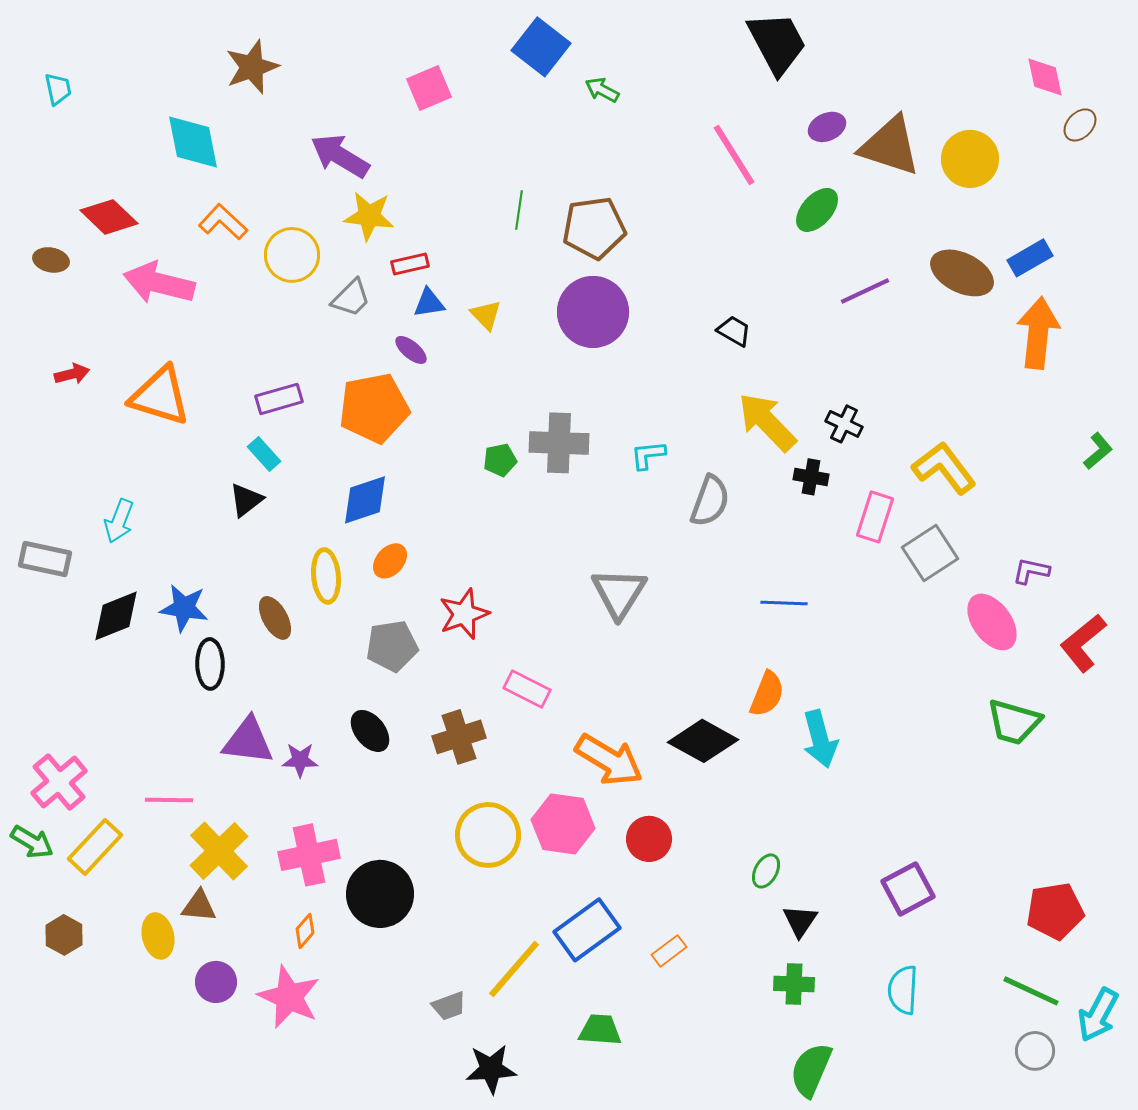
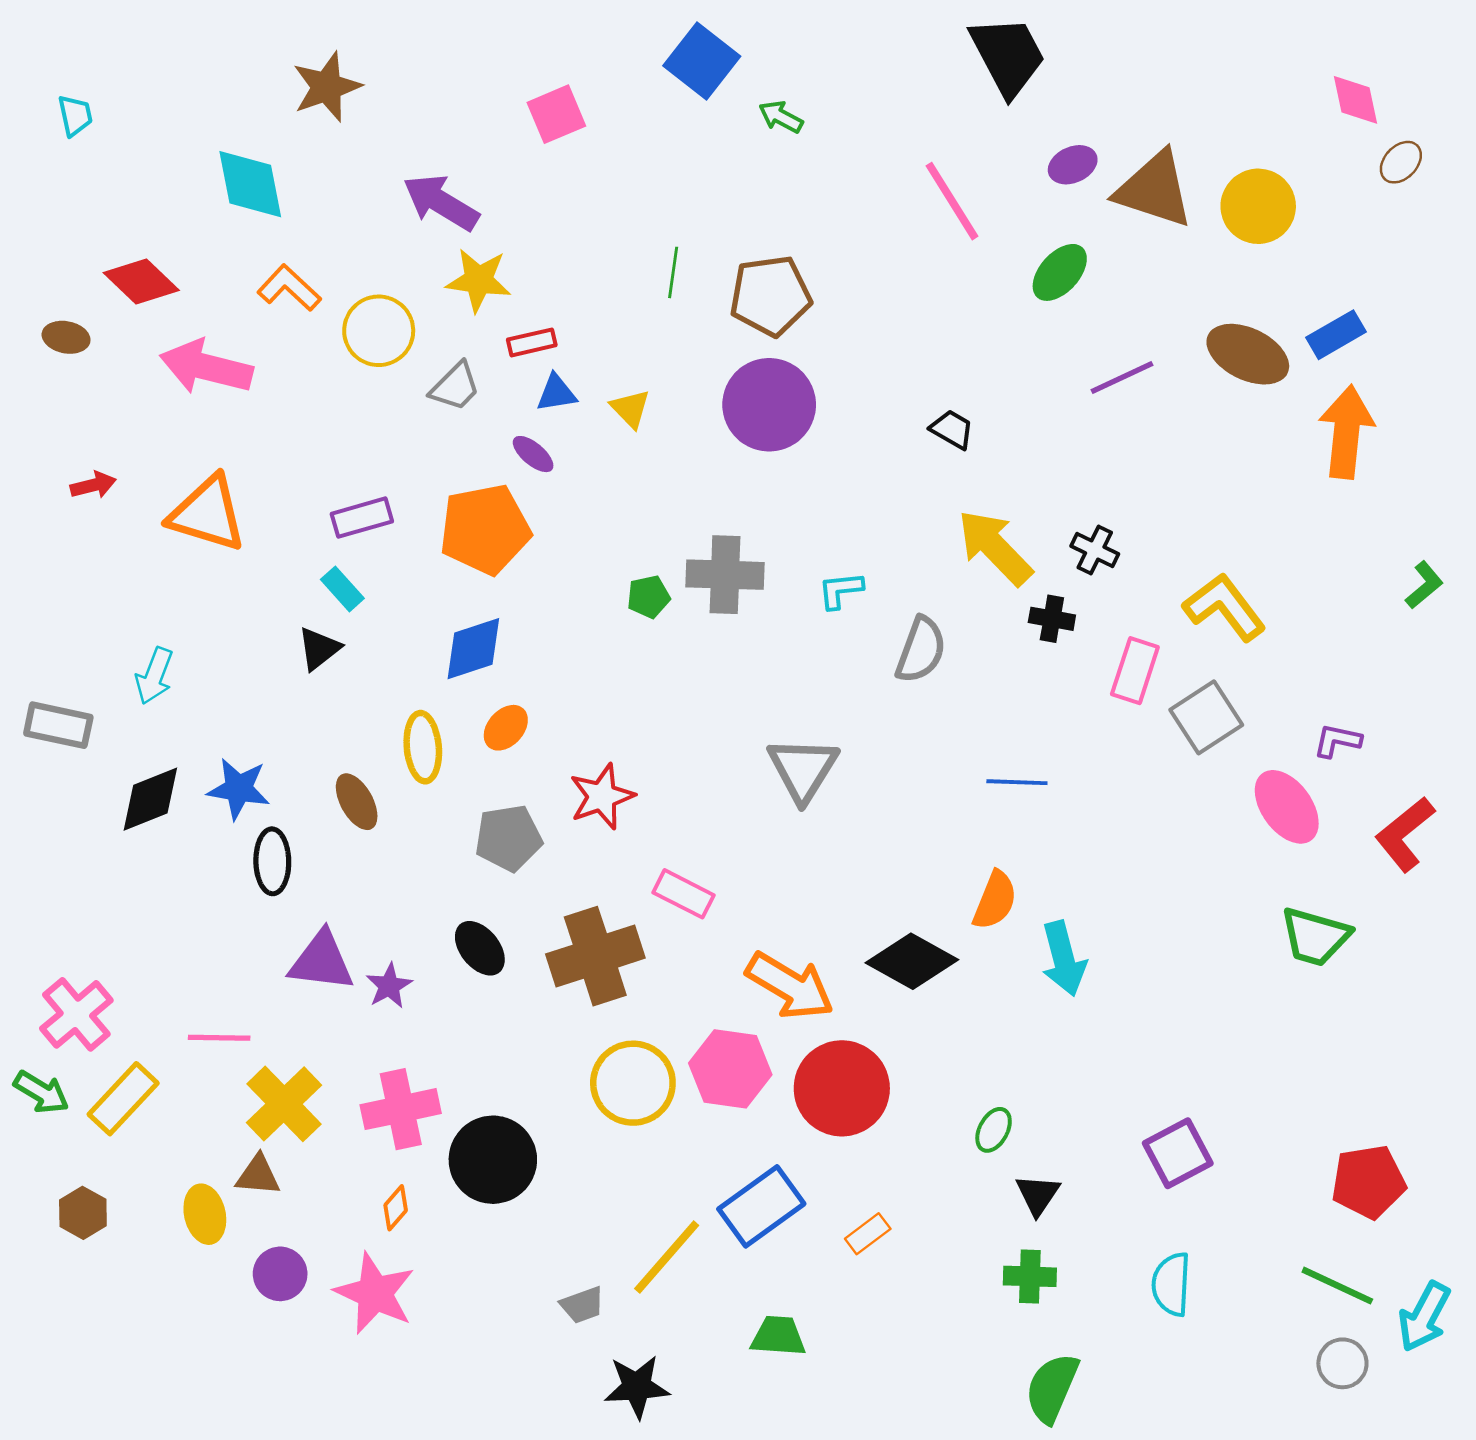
brown cross: (459, 737) -> (595, 956), size x1.4
purple star: (300, 760) -> (389, 986), turned -30
red circle: (649, 839) -> (842, 1088), size x1.6

